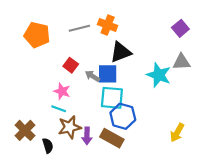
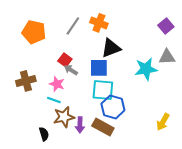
gray line: (79, 28) -> (73, 26), turned -42
cyan star: (159, 75) -> (146, 69), turned -30
gray arrow: (92, 76) -> (71, 70), moved
brown cross: (25, 130) -> (26, 81), moved, turned 30

